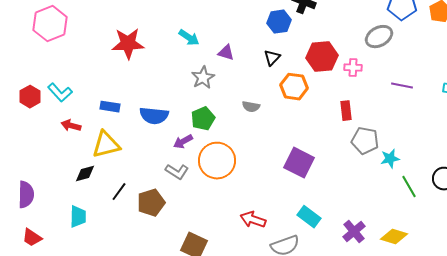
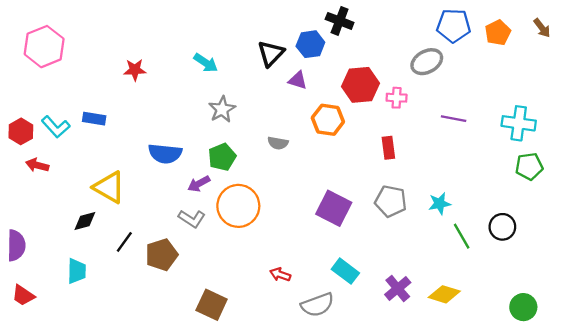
red star: (128, 44) -> (135, 70), size x0.6
purple triangle: (226, 53) -> (298, 80), moved
black triangle: (272, 58) -> (271, 54), moved, size x1.4
blue rectangle: (110, 107) -> (94, 119), moved
red arrow: (71, 126) -> (37, 165), moved
gray pentagon: (365, 141) -> (391, 201), moved
yellow triangle: (106, 145) -> (109, 187), turned 44
red arrow: (253, 220) -> (280, 275), size x0.7

